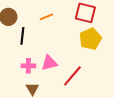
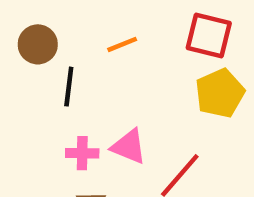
pink triangle: (49, 63) -> (129, 147), turned 36

